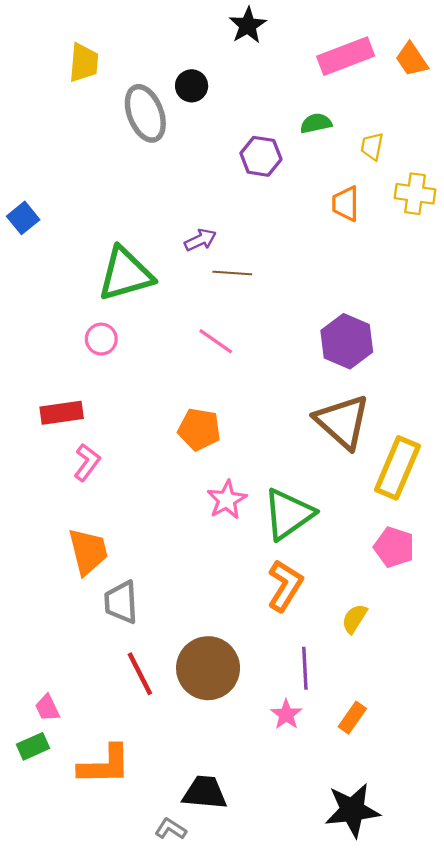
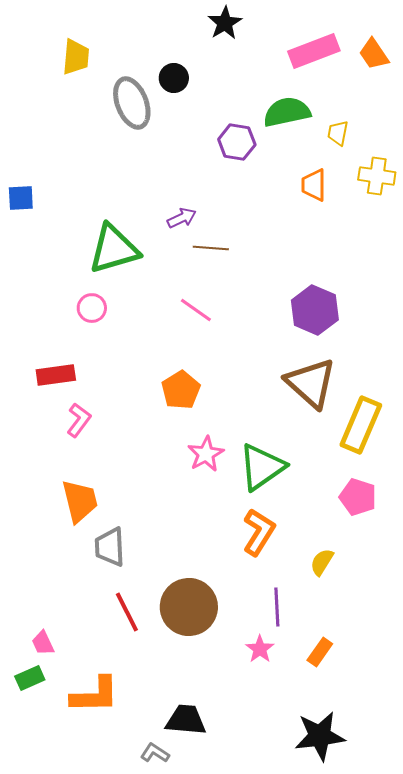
green semicircle: (316, 123) -> (287, 112), size x1.6
blue square: (23, 218) -> (21, 198), turned 36
orange pentagon: (199, 429) -> (181, 390), turned 30

